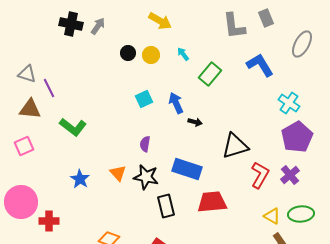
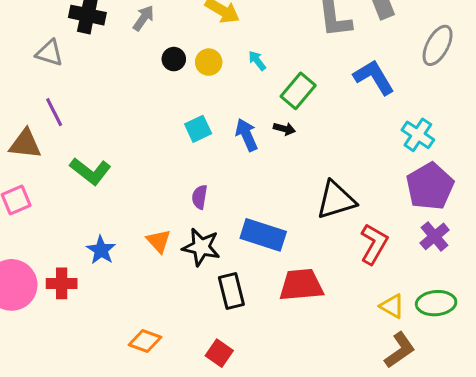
gray arrow: (98, 26) -> (143, 18), moved
gray triangle: (27, 74) -> (49, 53), moved
black arrow: (195, 122) -> (284, 129), moved
purple cross: (290, 175) -> (435, 236), moved
red cross: (49, 221) -> (62, 283), moved

